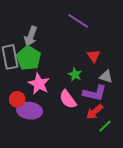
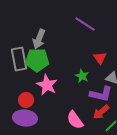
green pentagon: (29, 58) -> (37, 60), turned -30
pink semicircle: (68, 99) -> (75, 120), moved
purple ellipse: (30, 111) -> (25, 118), moved

